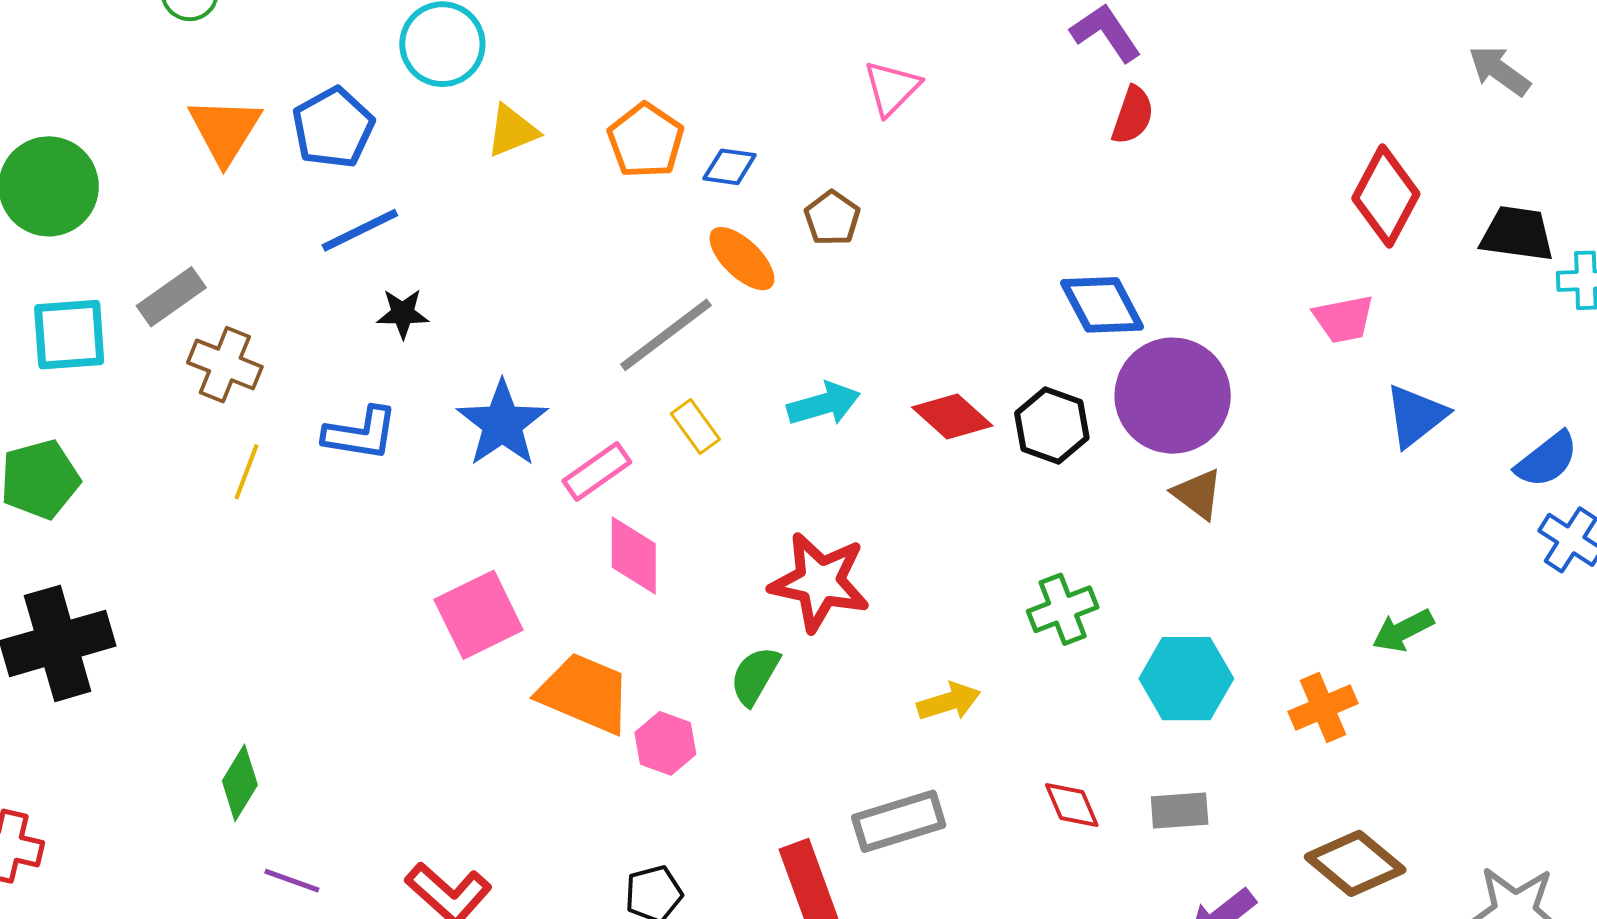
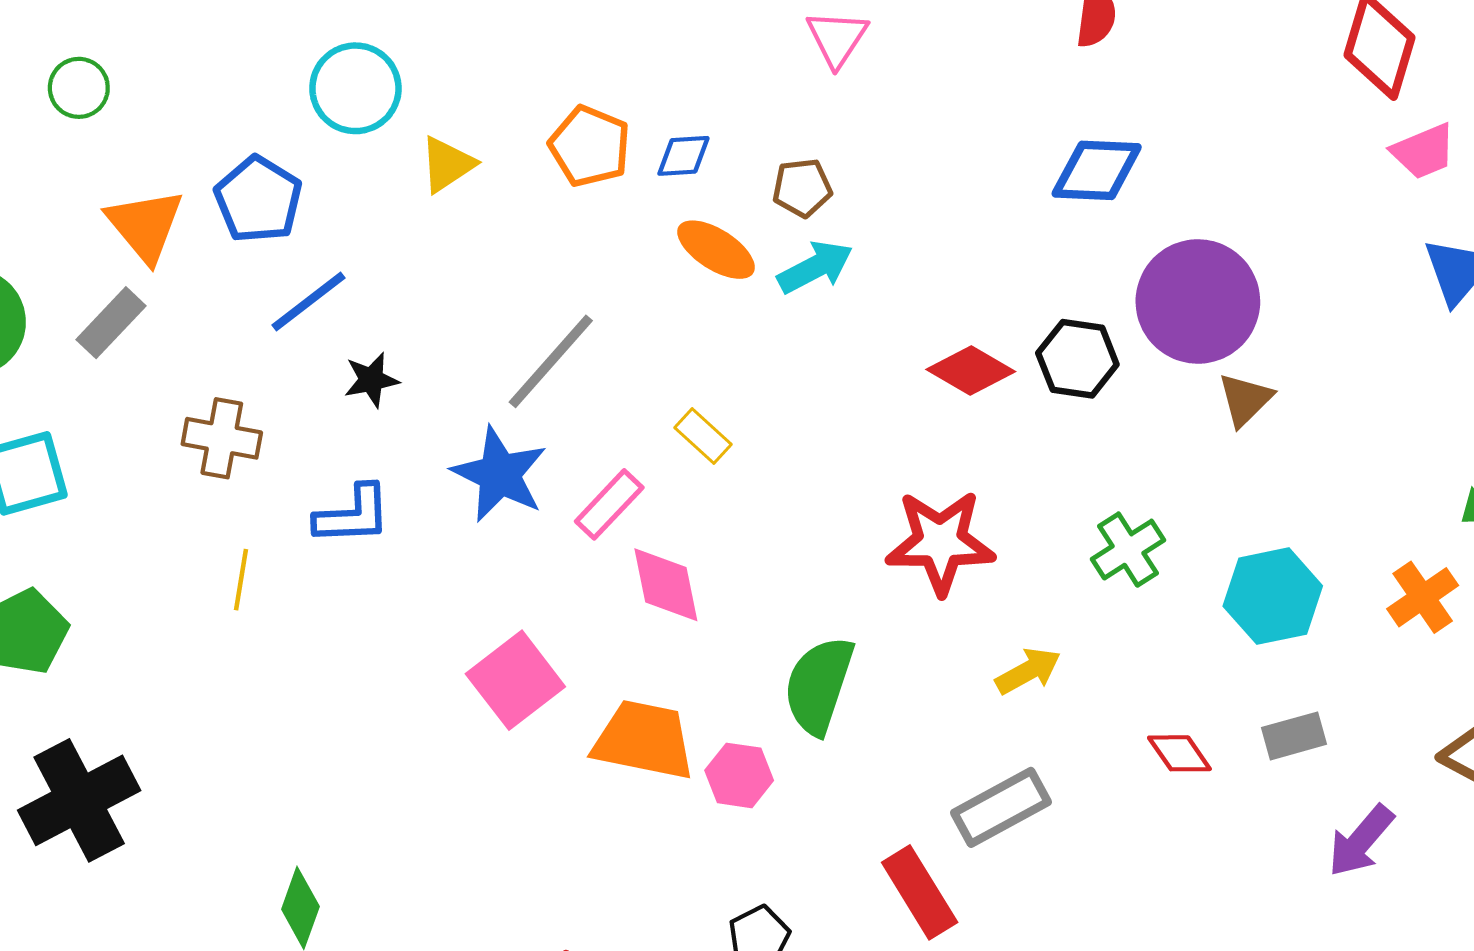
brown pentagon: (832, 218) -> (802, 188), turned -30
gray rectangle: (171, 297) -> (111, 323), moved
blue diamond: (1102, 305) -> (1097, 170), moved, turned -48
pink trapezoid: (1344, 319) -> (1424, 151), moved
gray line: (666, 335) -> (551, 361), moved
brown cross: (225, 365) -> (222, 438), moved
cyan arrow: (824, 404) -> (815, 267), moved
brown triangle: (1198, 494) -> (1245, 400), turned 50
red star: (820, 582) -> (940, 542), moved
green semicircle: (755, 676) -> (819, 685), size x1.5

